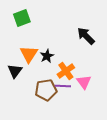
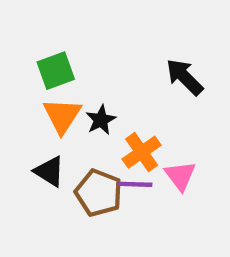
green square: (22, 18) -> (56, 71), moved
black triangle: (15, 71) -> (49, 171), moved, turned -35
brown pentagon: (46, 90) -> (99, 193), turned 30

